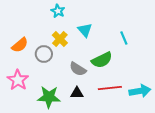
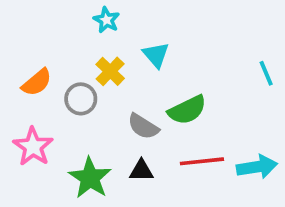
cyan line: (124, 38) -> (266, 73), moved
green star: (49, 97) -> (90, 178), turned 30

